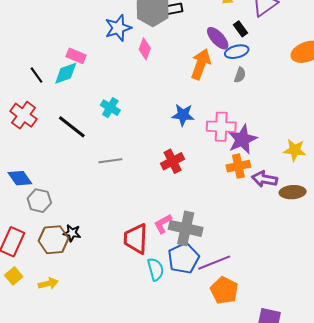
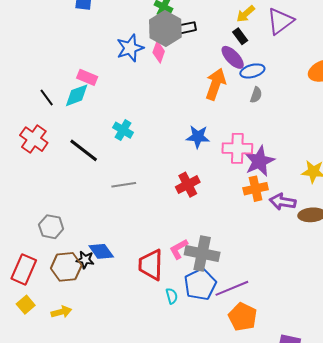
black rectangle: (240, 29) -> (240, 36), moved
pink diamond: (145, 49) -> (159, 52), moved
blue diamond: (20, 178) -> (101, 251), moved
cyan semicircle: (156, 269) -> (172, 296), size x0.7

